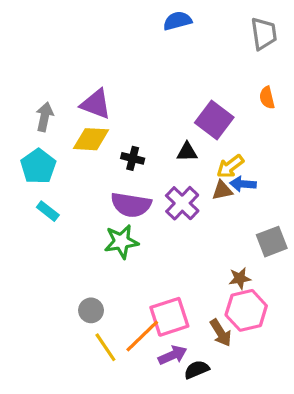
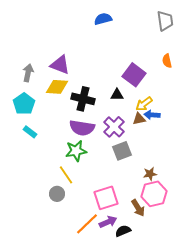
blue semicircle: (177, 21) -> (103, 19), moved
black cross: (133, 158) -> (83, 99), size x1.6
gray square: (272, 242) -> (122, 151), moved
orange line: (142, 336) -> (87, 224), moved
yellow line: (105, 347) -> (66, 175), moved

